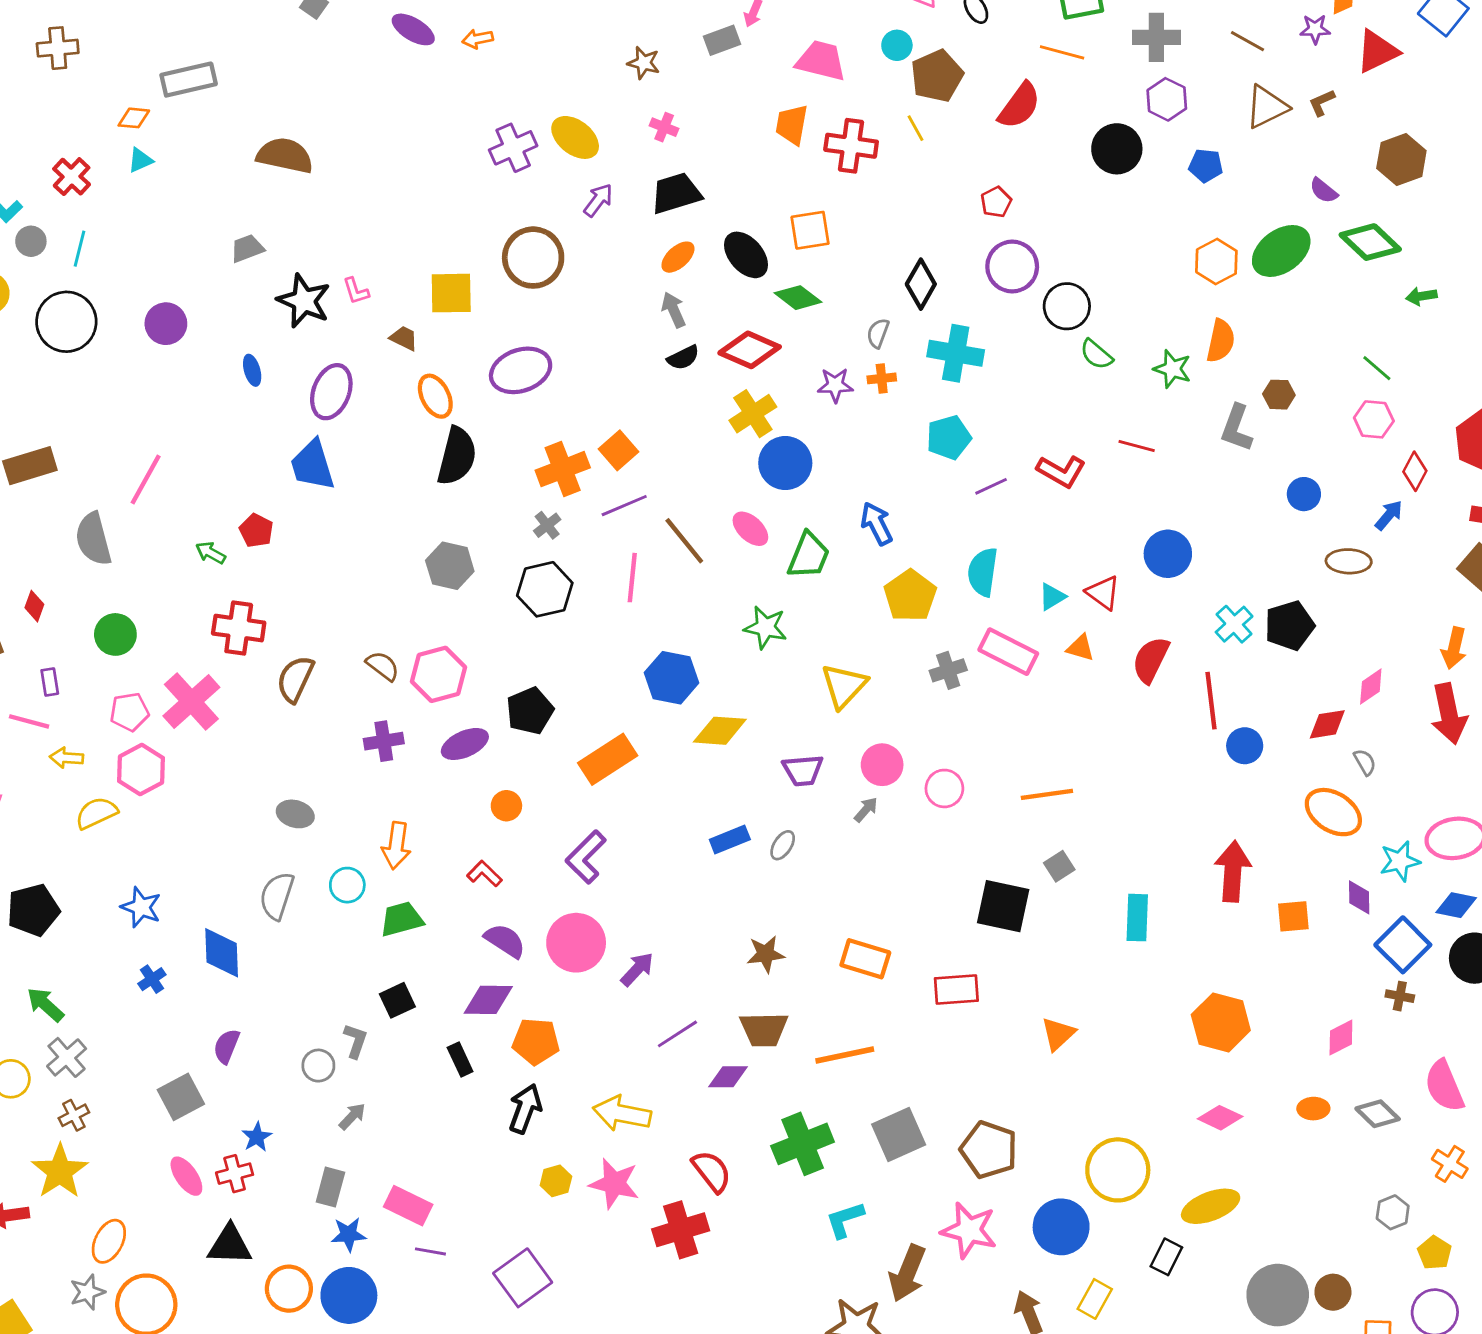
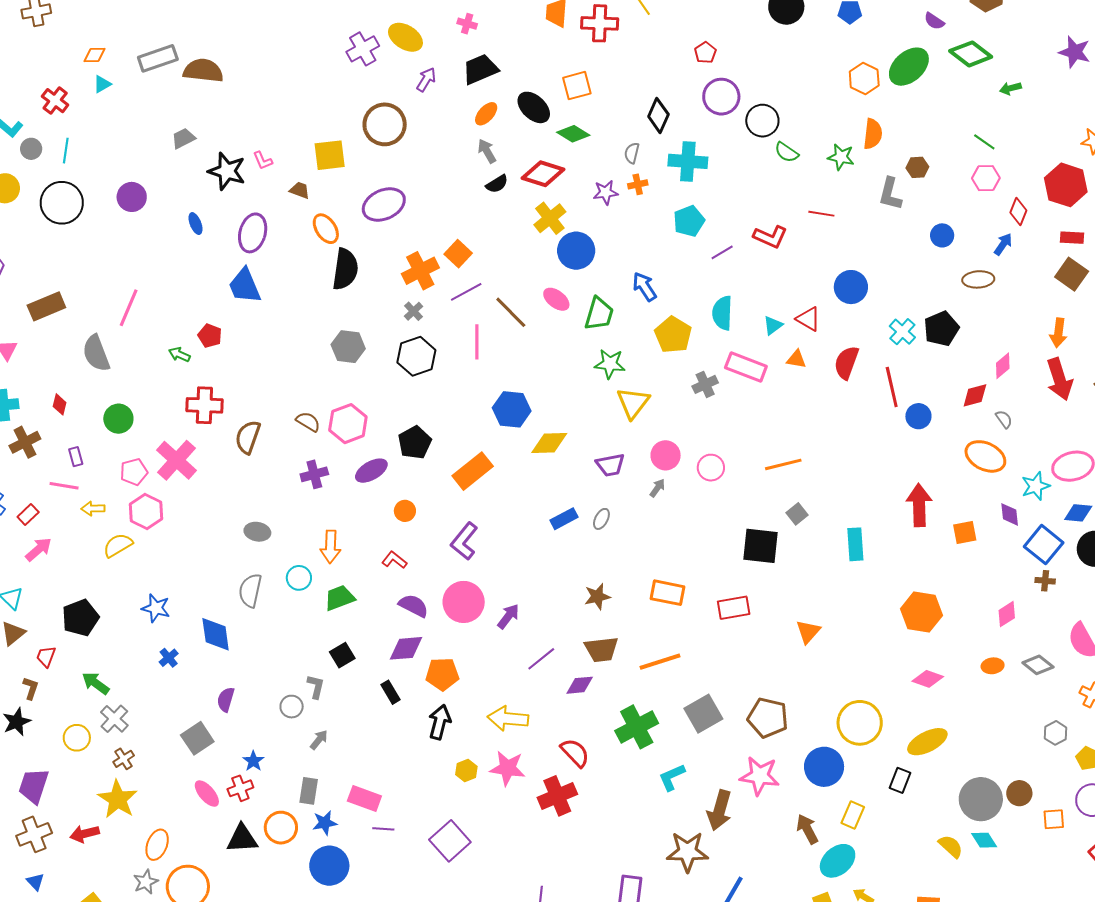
gray rectangle: (189, 80) -> (158, 58), moved
green star: (766, 627) -> (610, 364), moved
orange circle: (289, 1289) -> (281, 828), moved

